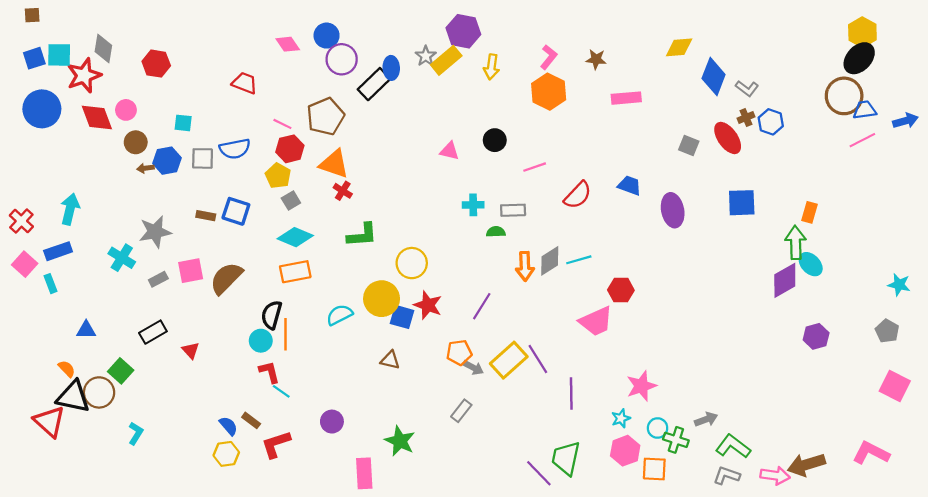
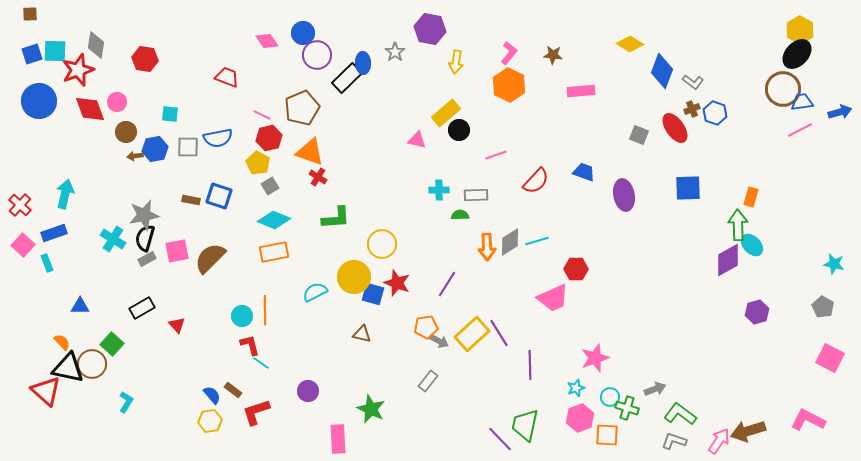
yellow diamond: (679, 47) -> (630, 44), turned 36
yellow rectangle: (446, 60) -> (446, 113), moved
black semicircle: (272, 315) -> (145, 238), moved
pink arrow: (775, 475) -> (719, 441), turned -64

